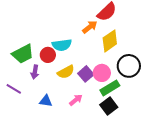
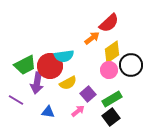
red circle: (48, 55) -> (50, 66), size x1.6
black circle: (129, 66) -> (131, 65), moved
purple arrow: (35, 72) -> (37, 83), size x1.5
pink circle: (102, 73) -> (109, 70), moved
purple square: (86, 74) -> (88, 94), moved

